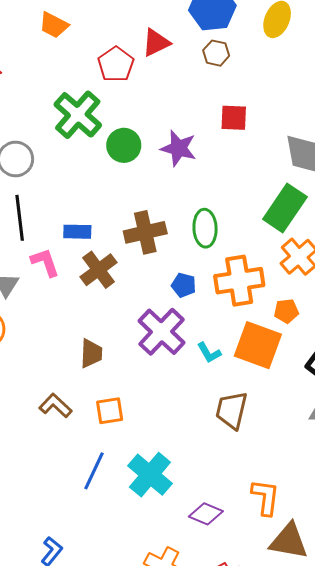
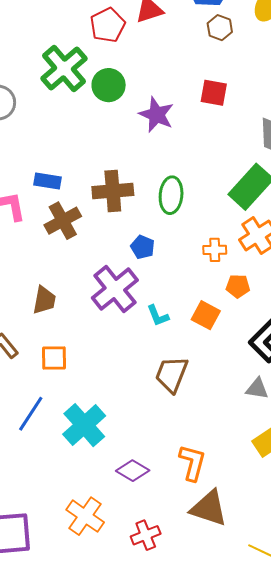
brown hexagon: (216, 53) -> (220, 28), moved
green circle: (124, 145) -> (109, 85), moved
orange cross: (239, 281) -> (215, 250), moved, size x0.5
orange square: (258, 345) -> (206, 315), size x0.6

